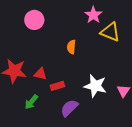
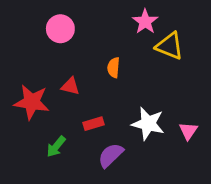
red triangle: (40, 74) -> (70, 86), moved

